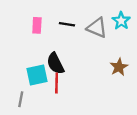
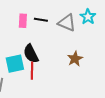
pink rectangle: (37, 25) -> (23, 21), moved
brown star: (119, 67) -> (75, 59), moved

